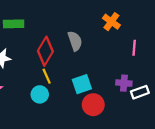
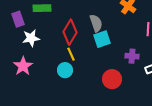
purple cross: (124, 83) -> (132, 56), moved
cyan square: (82, 84) -> (102, 39), moved

